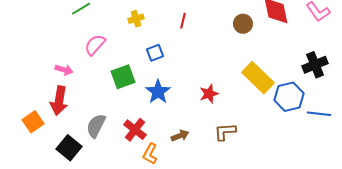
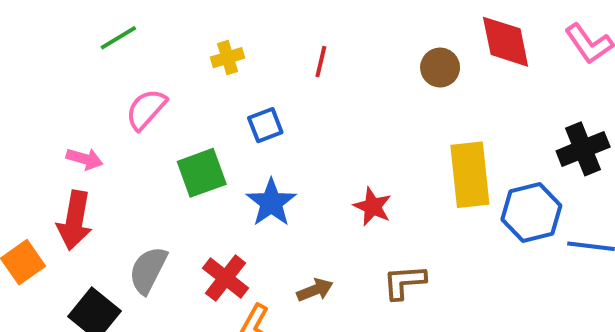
yellow rectangle: (258, 78) -> (470, 175), turned 40
red star: (209, 94) -> (373, 207), turned -30

